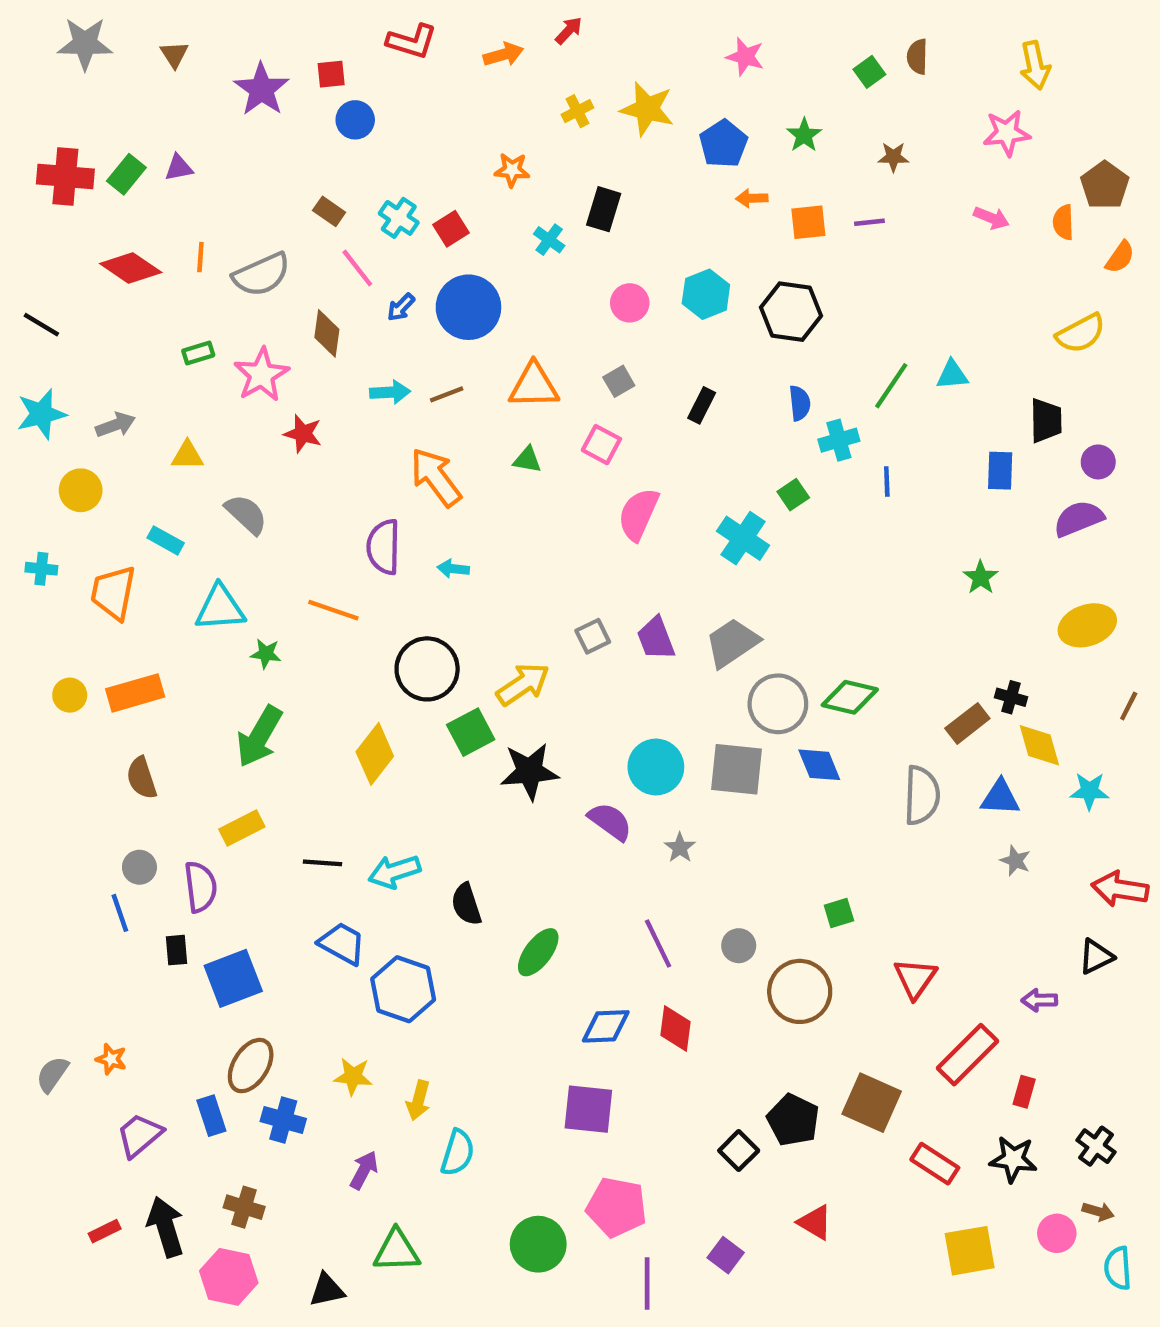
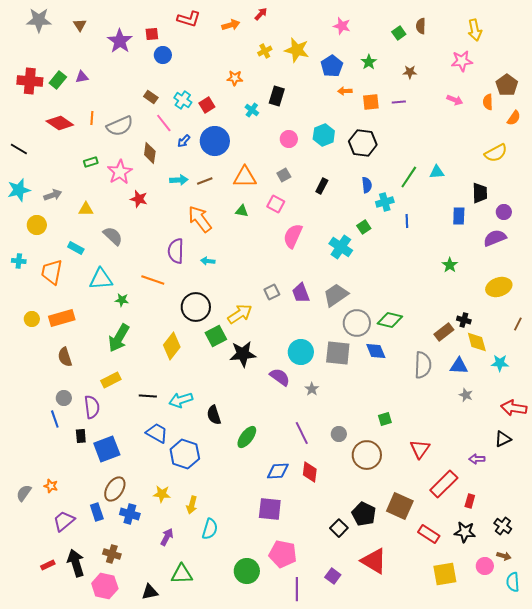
red triangle: (815, 1222) -> (374, 561), size x1.6

